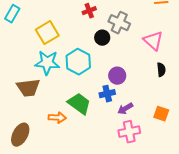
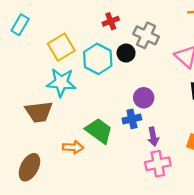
cyan hexagon: (78, 62) -> (98, 59), moved
purple arrow: (125, 109) -> (153, 137), turned -70

